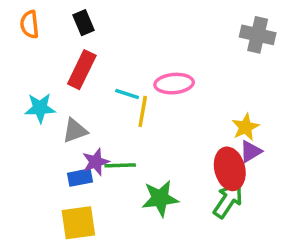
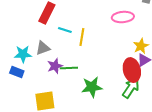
pink ellipse: (174, 84) -> (123, 17), moved
cyan line: (127, 94) -> (65, 30), moved
cyan star: (40, 108) -> (23, 54), moved
blue rectangle: (80, 178) -> (17, 72), moved, turned 32

